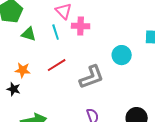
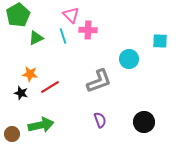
green triangle: (29, 34) -> (36, 38), turned -42
red line: (57, 65) -> (50, 87), moved

